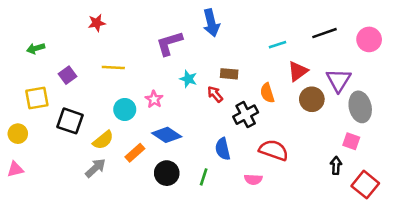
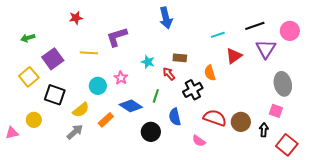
purple L-shape: (169, 43) -> (117, 37), moved
purple square: (67, 75) -> (53, 59), size x1.5
purple triangle: (339, 80) -> (266, 49), moved
yellow square: (37, 98) -> (29, 77), turned -30
brown circle: (312, 99) -> (241, 122), moved
yellow circle: (18, 134) -> (34, 120), moved
black circle: (167, 173) -> (151, 132), moved
green line: (204, 177) -> (156, 96), moved
pink semicircle: (253, 179) -> (199, 141), turned 32

